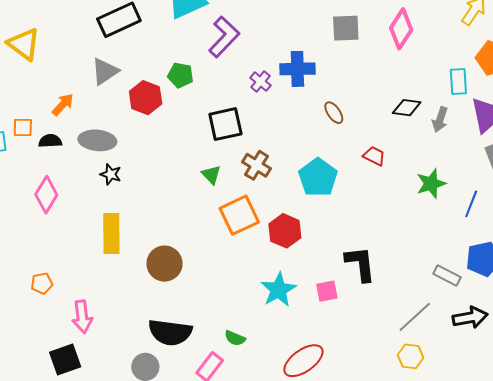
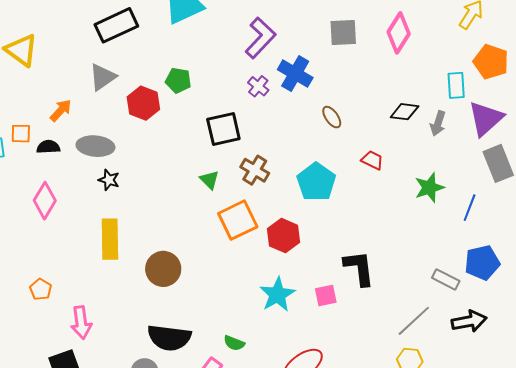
purple L-shape: (224, 37) -> (260, 38), moved
blue cross: (297, 69) -> (295, 74), turned 32
orange pentagon: (42, 283) -> (41, 289), turned -30

